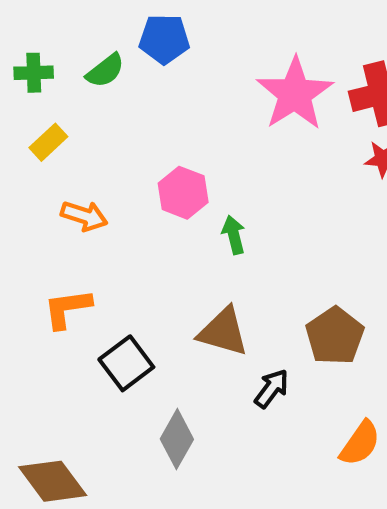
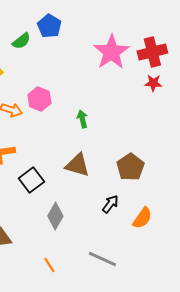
blue pentagon: (164, 39) -> (49, 26), turned 30
pink hexagon: (183, 193) -> (39, 99), moved
black arrow: (272, 389) -> (110, 204), moved

